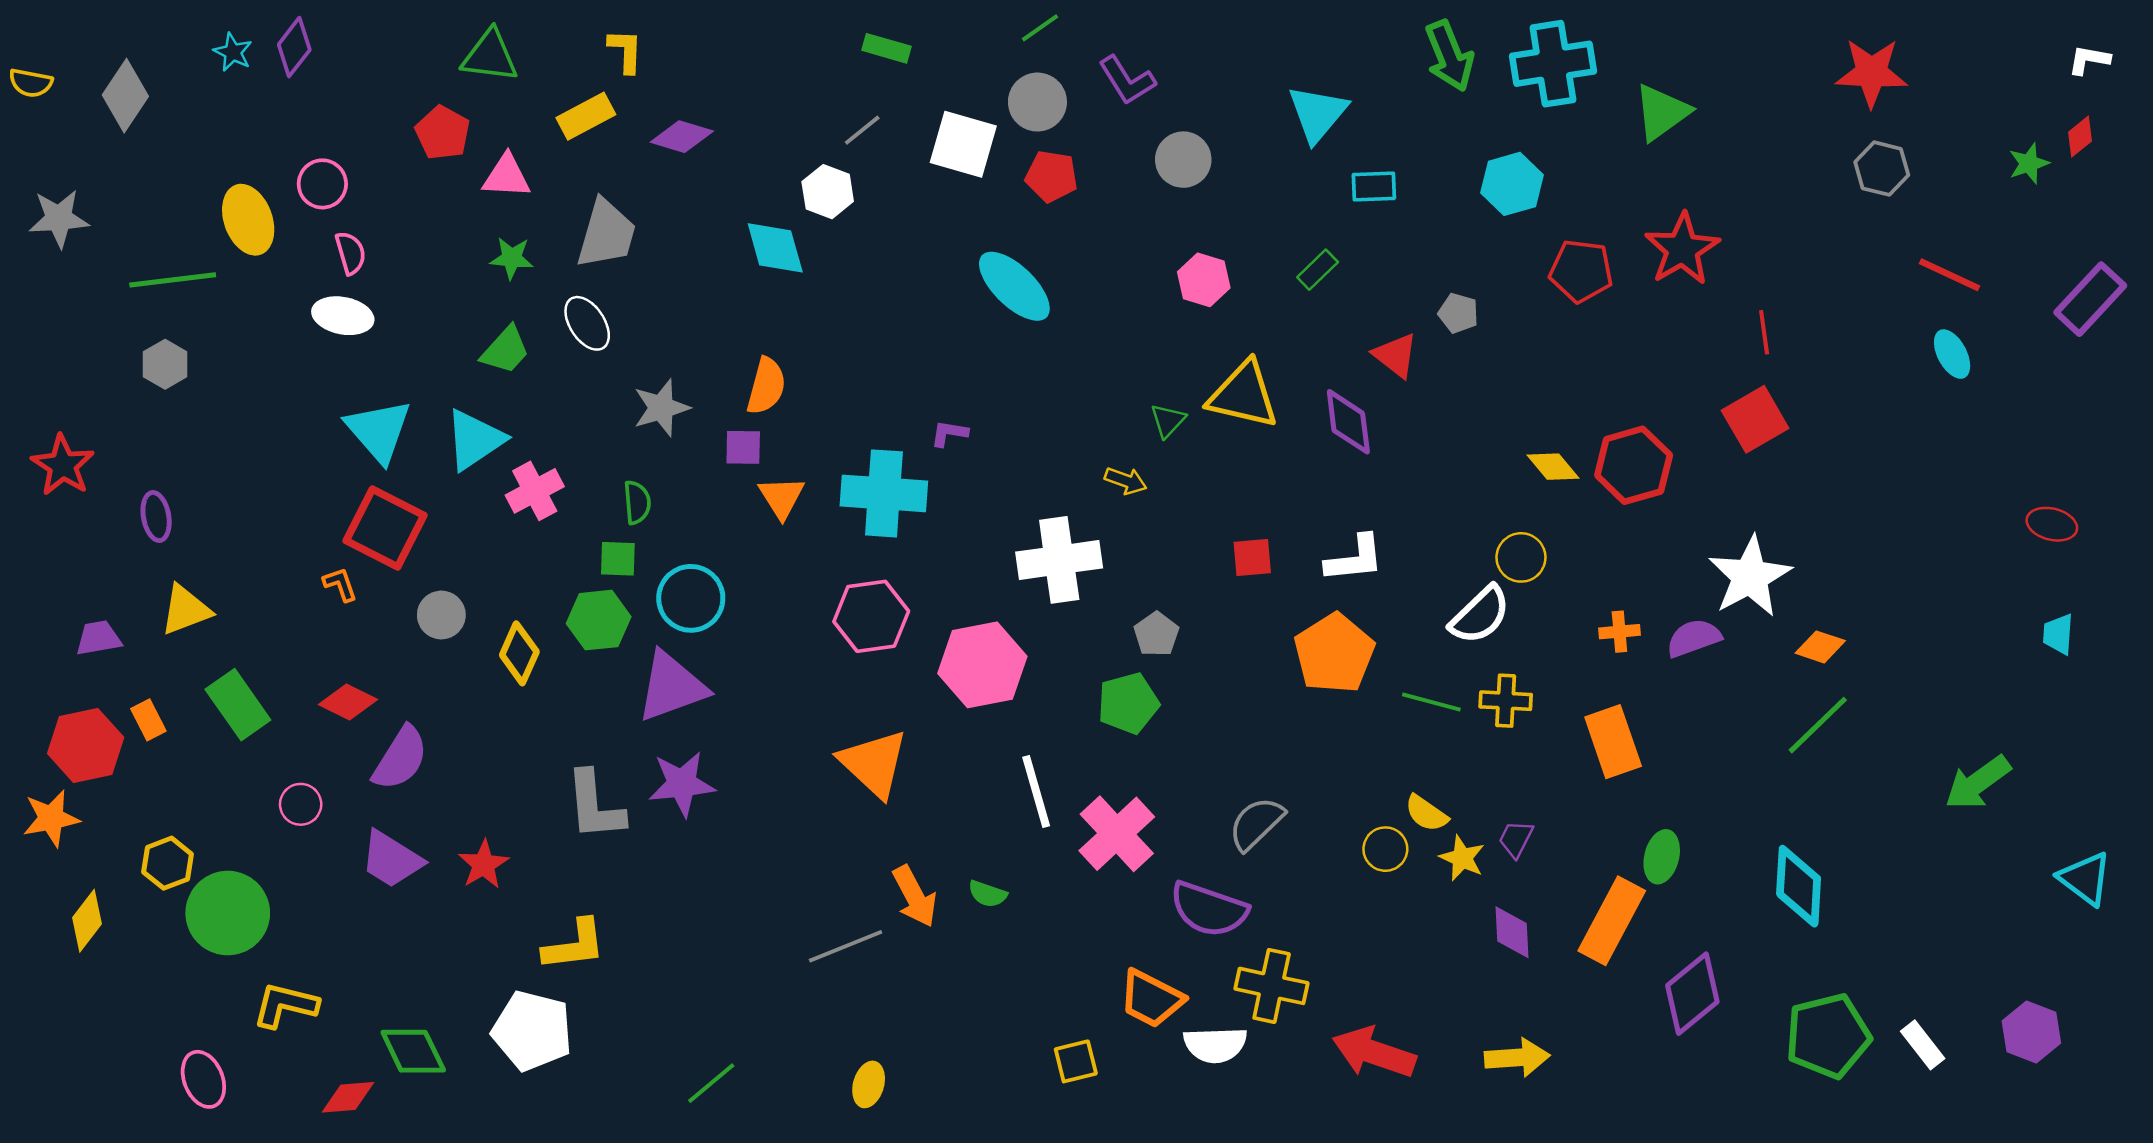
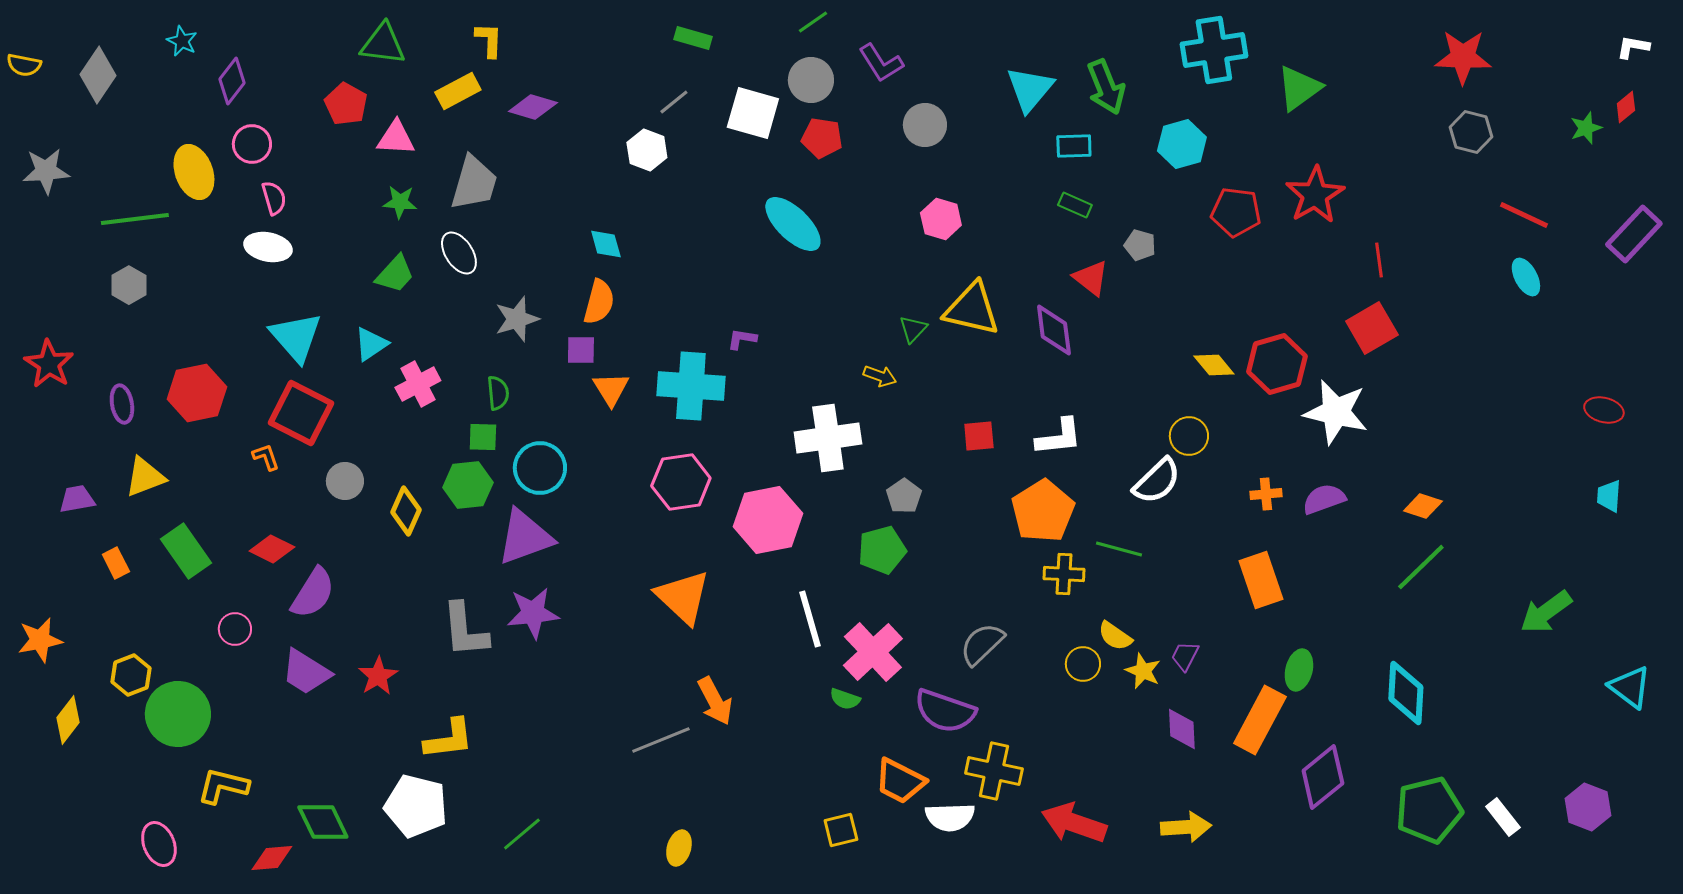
purple diamond: (294, 47) -> (232, 81), moved
green arrow: (1449, 56) -> (1106, 87), moved
cyan diamond: (775, 248) -> (606, 244), moved, size x0.7
green rectangle: (1318, 270) -> (1075, 205), moved, turned 68
cyan triangle: (475, 440) -> (371, 344), size x0.7
white star: (1750, 577) -> (1336, 412), moved, turned -30
yellow cross: (1506, 701) -> (1064, 574), moved
red hexagon: (86, 745) -> (197, 393), moved
green semicircle: (988, 894) -> (845, 699), moved
green line: (711, 1083) -> (522, 834), moved

